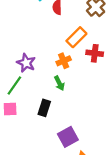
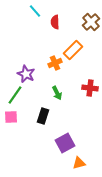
red cross: (95, 53) -> (90, 88), moved
orange cross: (64, 61) -> (55, 63), moved

